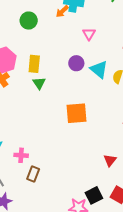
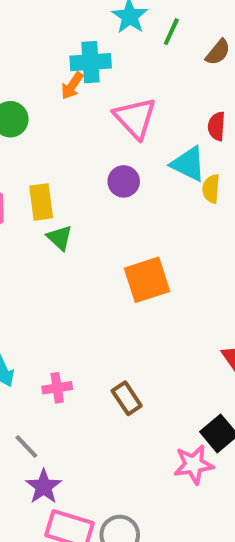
pink triangle: (89, 34) -> (135, 118), size x1.6
cyan triangle: (99, 70) -> (188, 164), moved
brown rectangle: (33, 174) -> (127, 398), moved, turned -42

